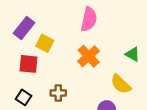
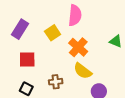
yellow square: (45, 43) -> (53, 33), moved, turned 35
yellow semicircle: (121, 84) -> (83, 71), moved

